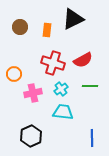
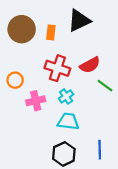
brown circle: (20, 27) -> (22, 29), size x1.6
green line: (90, 86) -> (105, 86), moved, turned 35
black hexagon: (31, 136) -> (64, 154), moved

